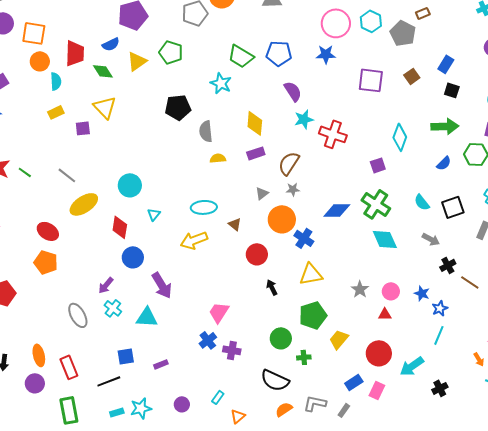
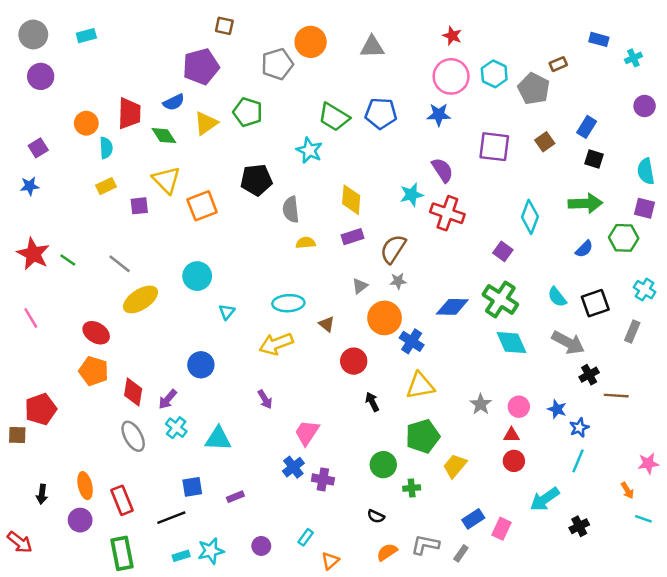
orange square: (34, 33) -> (202, 206), moved, turned -30
purple semicircle: (293, 91) -> (442, 170), moved
purple square: (378, 165) -> (503, 251), turned -35
red diamond: (120, 227) -> (133, 392), moved
gray arrow: (431, 239) -> (568, 343), size x1.5
brown line: (470, 282) -> (616, 396), turned -30
purple arrow: (162, 285) -> (265, 399), moved, size x0.6
red circle: (379, 353) -> (514, 461), moved, size x0.7
black semicircle: (275, 380) -> (376, 516), size x0.5

